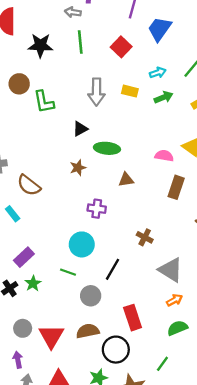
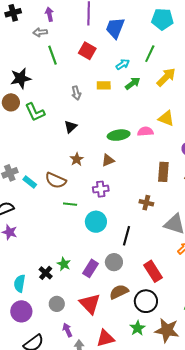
black star: (40, 45) -> (21, 78), moved
gray arrow: (96, 92) -> (76, 93), size x0.6
green ellipse: (107, 148) -> (119, 135), moved
brown triangle: (126, 180) -> (108, 160), moved
brown semicircle: (29, 185) -> (56, 180), moved
brown rectangle: (176, 187) -> (163, 172), moved
cyan rectangle: (13, 214) -> (30, 182), moved
purple rectangle: (24, 257) -> (90, 268), moved
green line: (68, 272) -> (70, 204), moved
gray circle: (23, 328) -> (57, 304), moved

